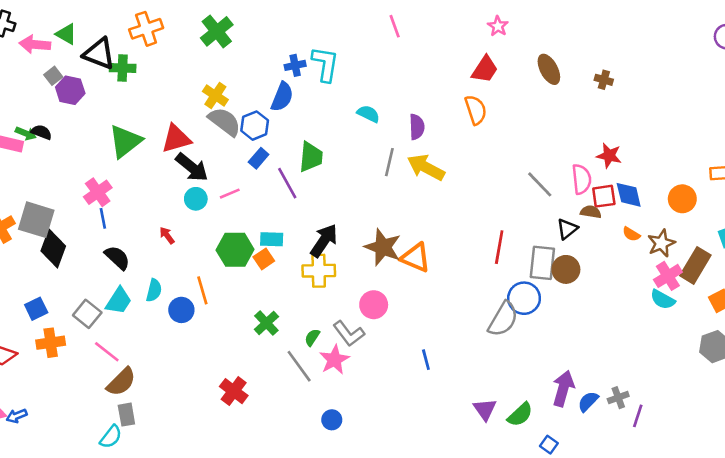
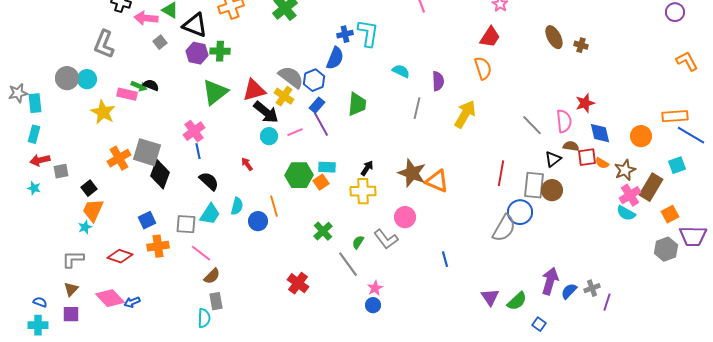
green cross: (123, 68) -> (220, 51), moved
brown ellipse: (549, 69) -> (554, 37), moved
purple hexagon: (70, 90) -> (197, 53), moved
yellow cross: (215, 95) -> (284, 96), moved
red star: (609, 156) -> (585, 103), turned -30
yellow arrow: (426, 167) -> (465, 114), moved, turned 92
purple line: (287, 183) -> (321, 124), moved
red square: (604, 196) -> (587, 157), moved
black arrow: (324, 241) -> (367, 168), size x0.6
gray square: (87, 314) -> (186, 224), turned -35
pink star: (334, 360) -> (375, 288), moved, size x0.7
brown semicircle: (121, 382) -> (212, 276), size x0.7
cyan semicircle: (111, 437) -> (204, 318), turned -36

